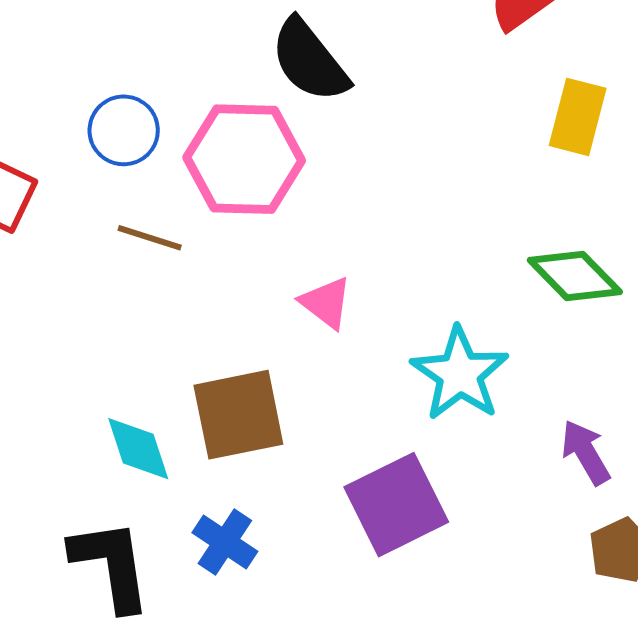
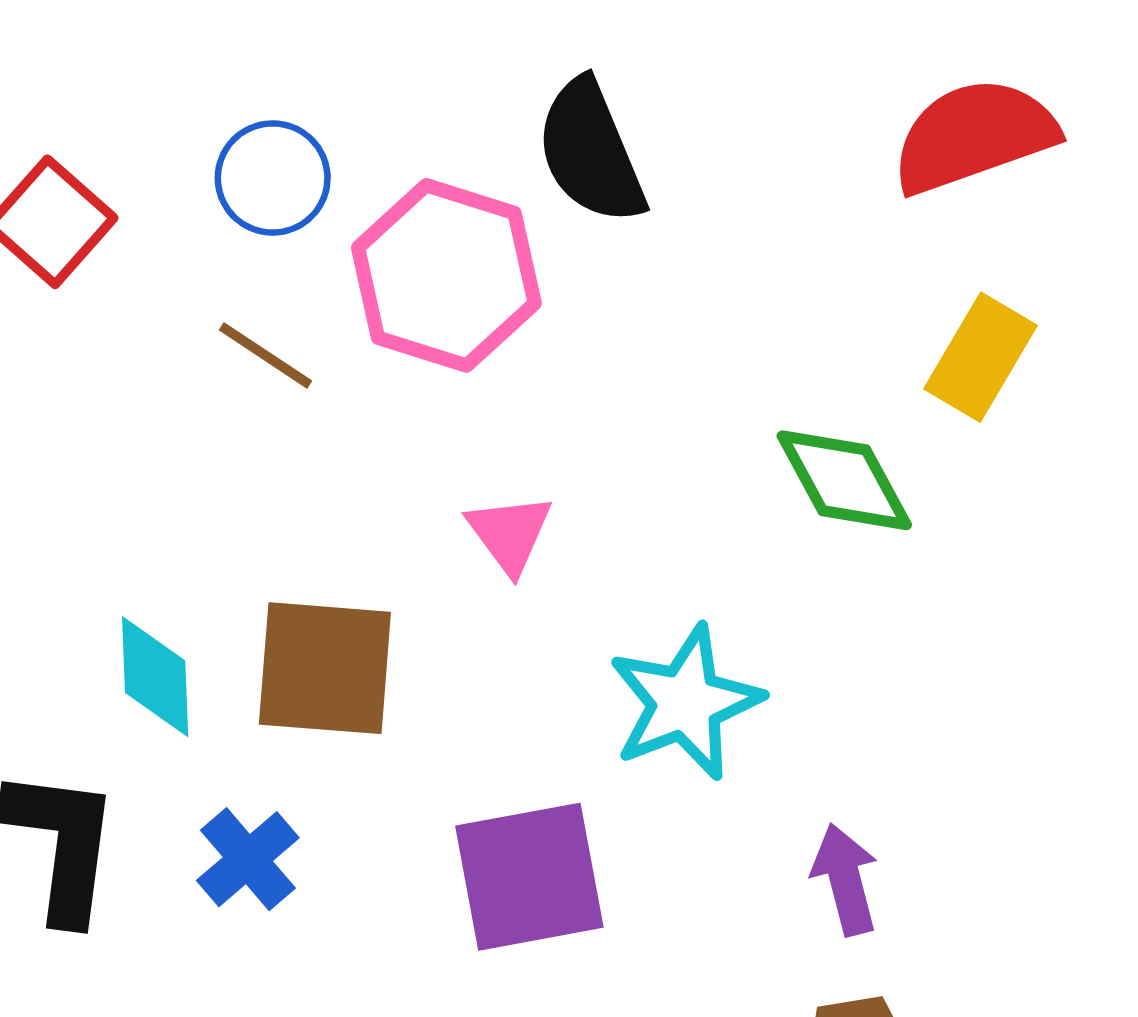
green diamond: (575, 276) -> (844, 480), moved

